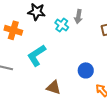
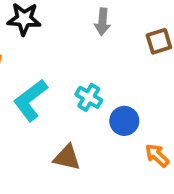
cyan cross: (62, 25) -> (89, 97), moved

